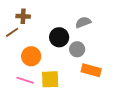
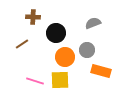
brown line: (12, 32) -> (22, 44), moved
black circle: (59, 37) -> (56, 33), moved
orange circle: (31, 56) -> (65, 57), moved

